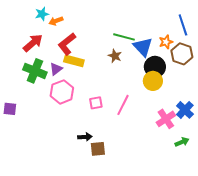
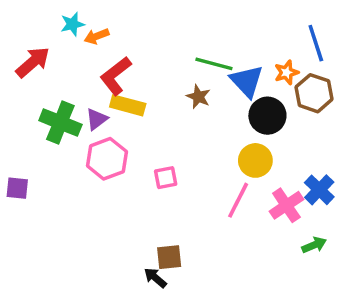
red arrow: (33, 43) -> (33, 62), moved
yellow circle: (153, 81) -> (255, 160), moved
pink line: (123, 105) -> (238, 200), moved
black arrow: (85, 137) -> (155, 278), moved, turned -136

